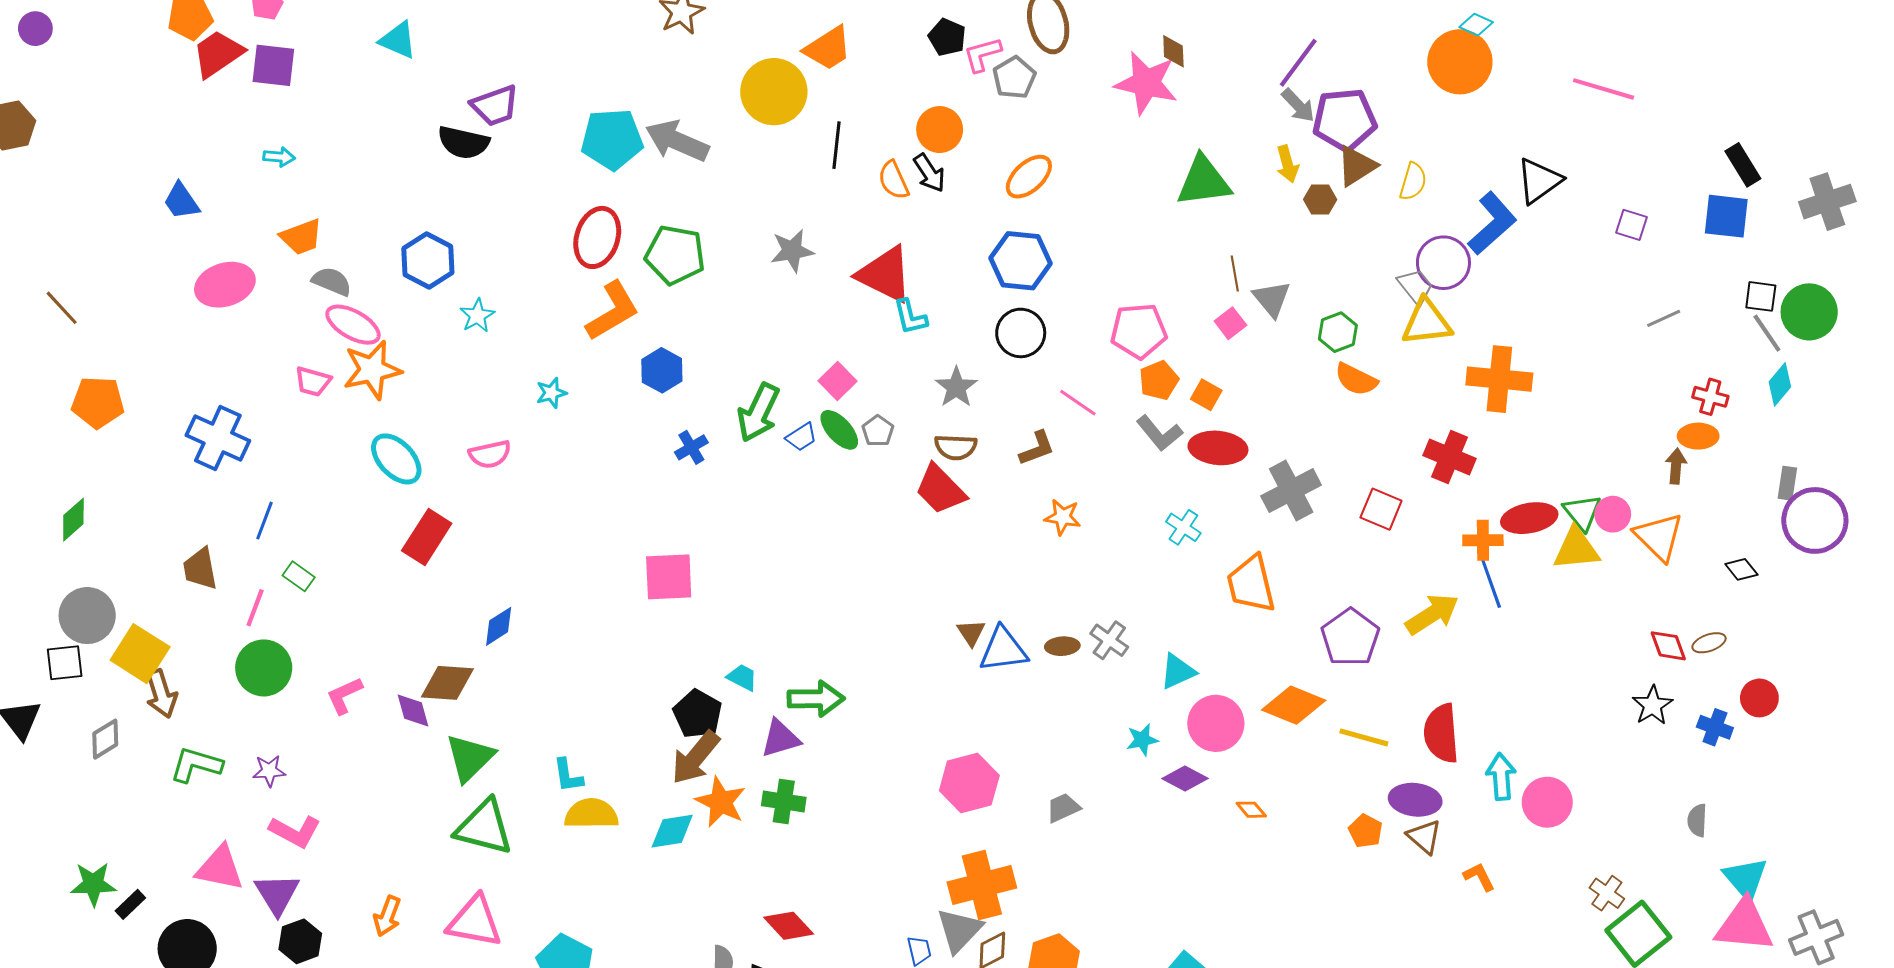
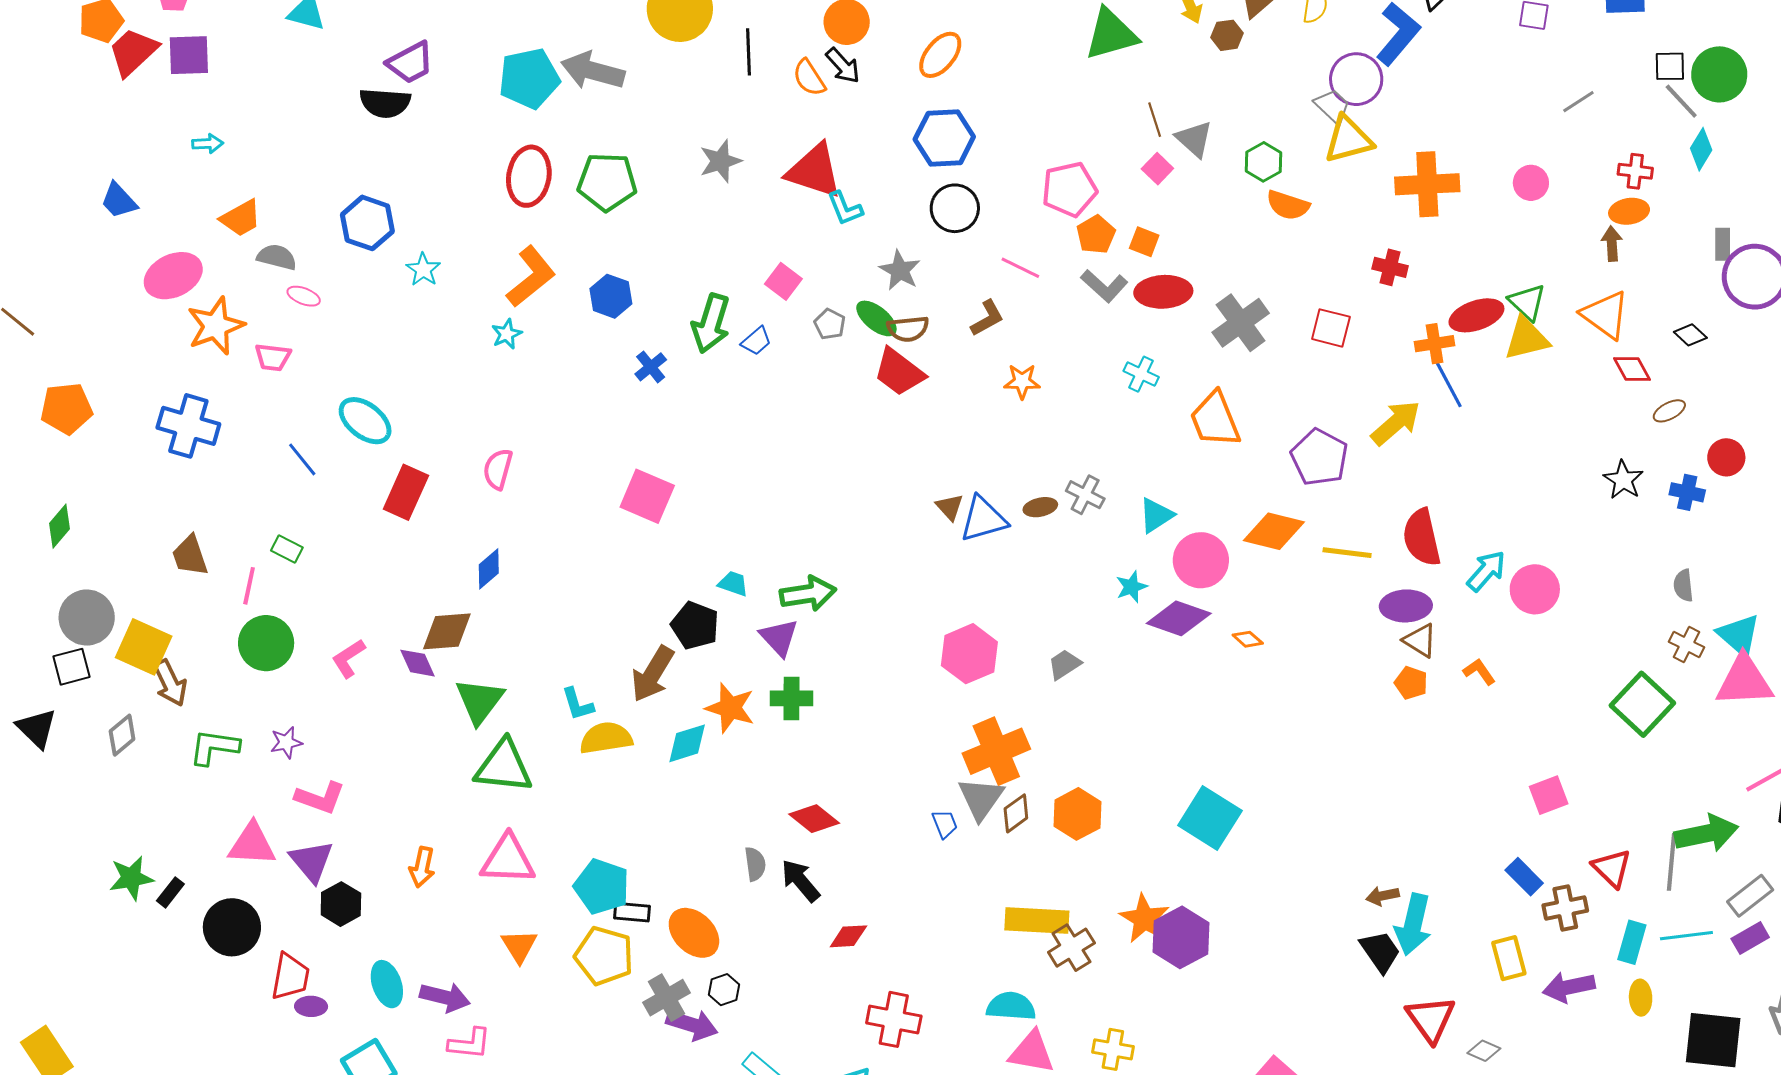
orange L-shape: (613, 311) -> (531, 277), moved
pink ellipse: (353, 325) -> (304, 296), size x0.6
orange star: (372, 370) -> (216, 326), moved
green ellipse: (839, 430) -> (876, 318), moved
pink semicircle: (490, 454) -> (498, 469), moved, turned 126
red cross: (1450, 457) -> (1390, 267), size x0.7
pink circle: (1613, 514) -> (1531, 183), moved
blue line: (264, 521) -> (302, 459), moved, turned -51
pink square: (669, 577) -> (647, 496), turned 34
red diamond: (1668, 646) -> (1632, 369), moved
purple triangle: (780, 738) -> (779, 637), turned -48
brown arrow: (695, 758) -> (653, 674), moved
cyan arrow: (1501, 777) -> (1486, 571), turned 54
purple diamond: (1185, 778) -> (1179, 618), size x1.4
orange pentagon: (1366, 831) -> (1411, 683), moved
brown cross: (1607, 893) -> (1687, 645), moved

